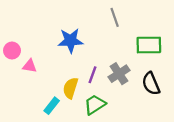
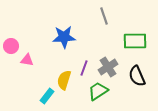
green trapezoid: (95, 105) -> (98, 91), moved

